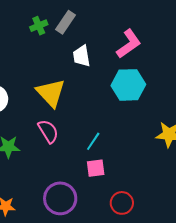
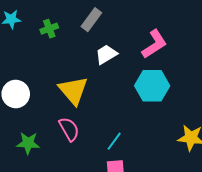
green cross: (39, 26) -> (49, 29), moved
white trapezoid: (82, 56) -> (106, 54), turned 65

